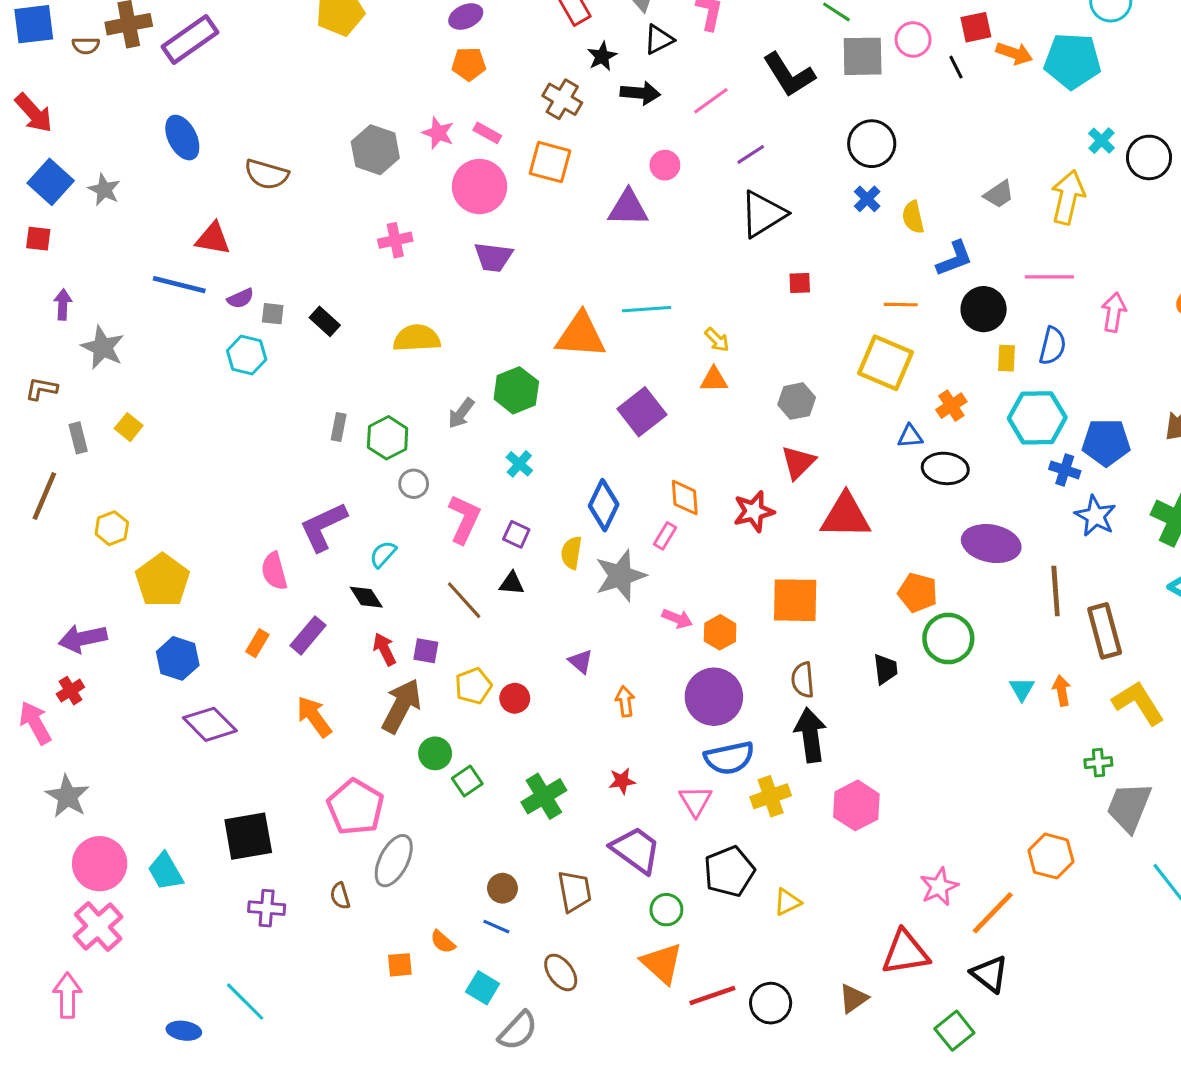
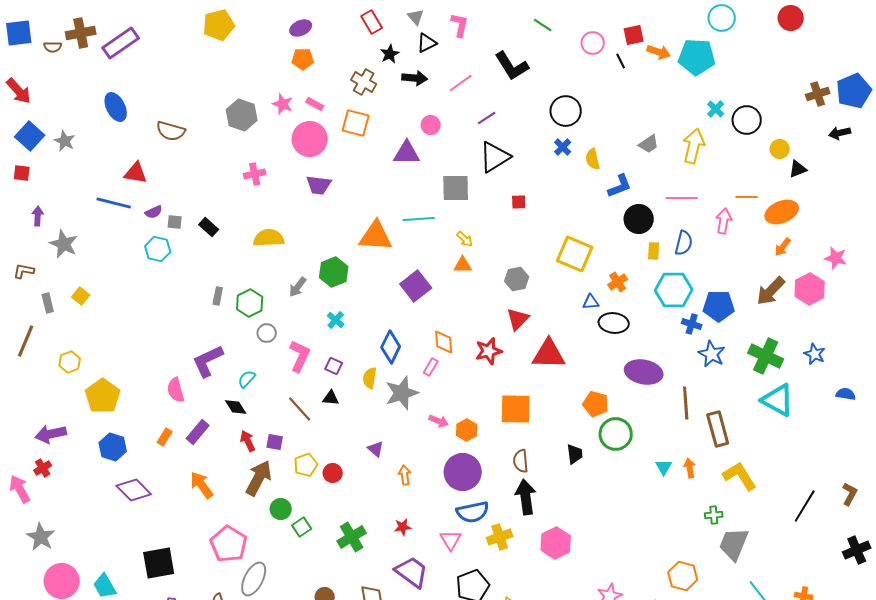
gray square: (863, 56) -> (456, 188), moved
orange line: (901, 305) -> (747, 197), moved

